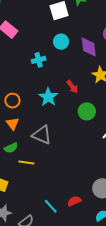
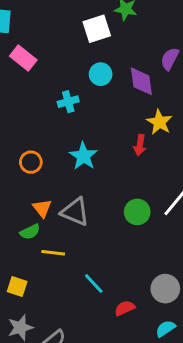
red arrow: (72, 87) -> (140, 145), moved, turned 48
green circle: (87, 111) -> (137, 212), moved
orange triangle: (13, 124) -> (42, 208), moved
cyan line: (51, 206) -> (94, 284), moved

